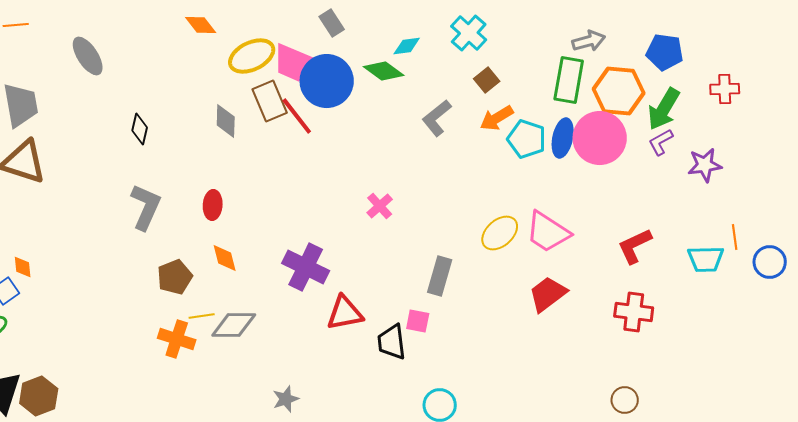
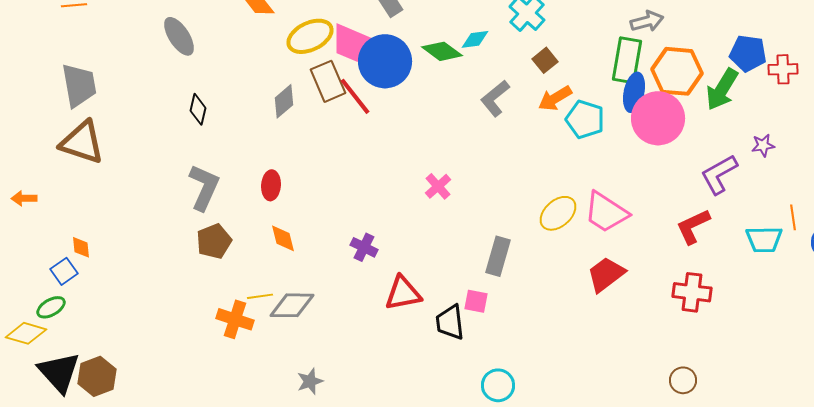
cyan diamond: (407, 46) -> (475, 39), moved
blue pentagon: (665, 52) -> (748, 53), moved
gray ellipse: (88, 56) -> (179, 36), moved
gray diamond: (226, 121) -> (284, 101), turned 48
blue ellipse: (563, 138) -> (634, 92), moved
purple L-shape: (661, 142) -> (719, 174), moved, size x1.5
purple star: (705, 165) -> (763, 145), size x0.7
purple cross: (306, 267) -> (364, 247), size x0.6
brown pentagon: (175, 277) -> (214, 241), moved
gray star: (286, 399) -> (310, 381), moved

